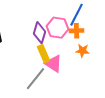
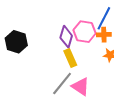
pink triangle: (53, 64) -> (80, 87), moved

